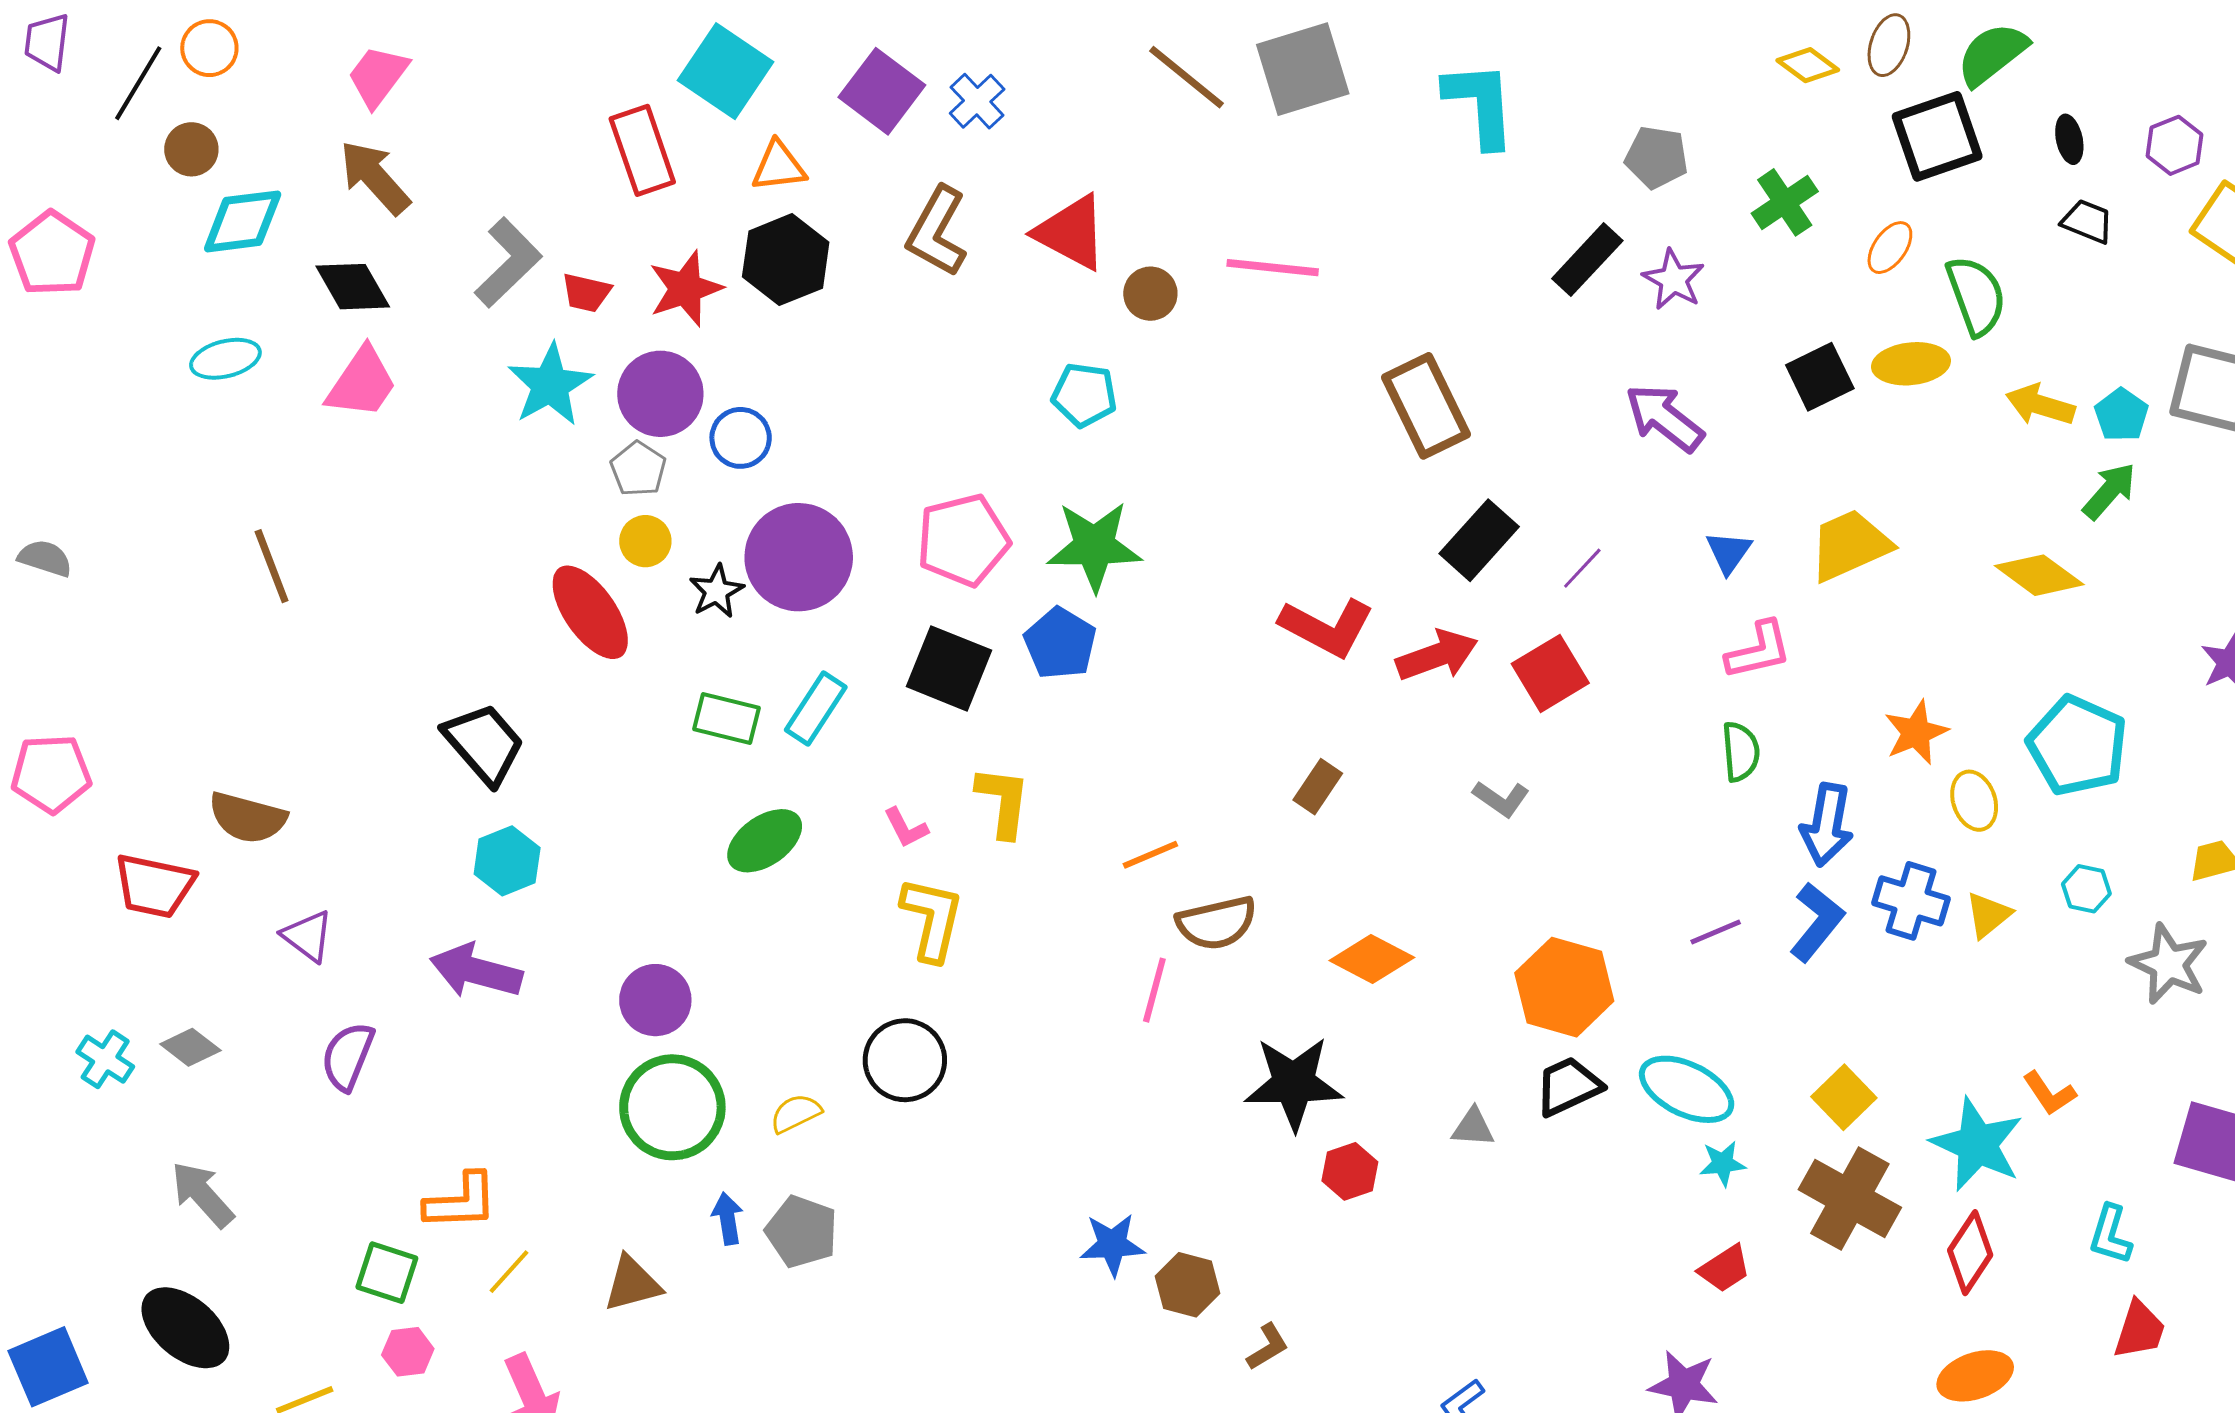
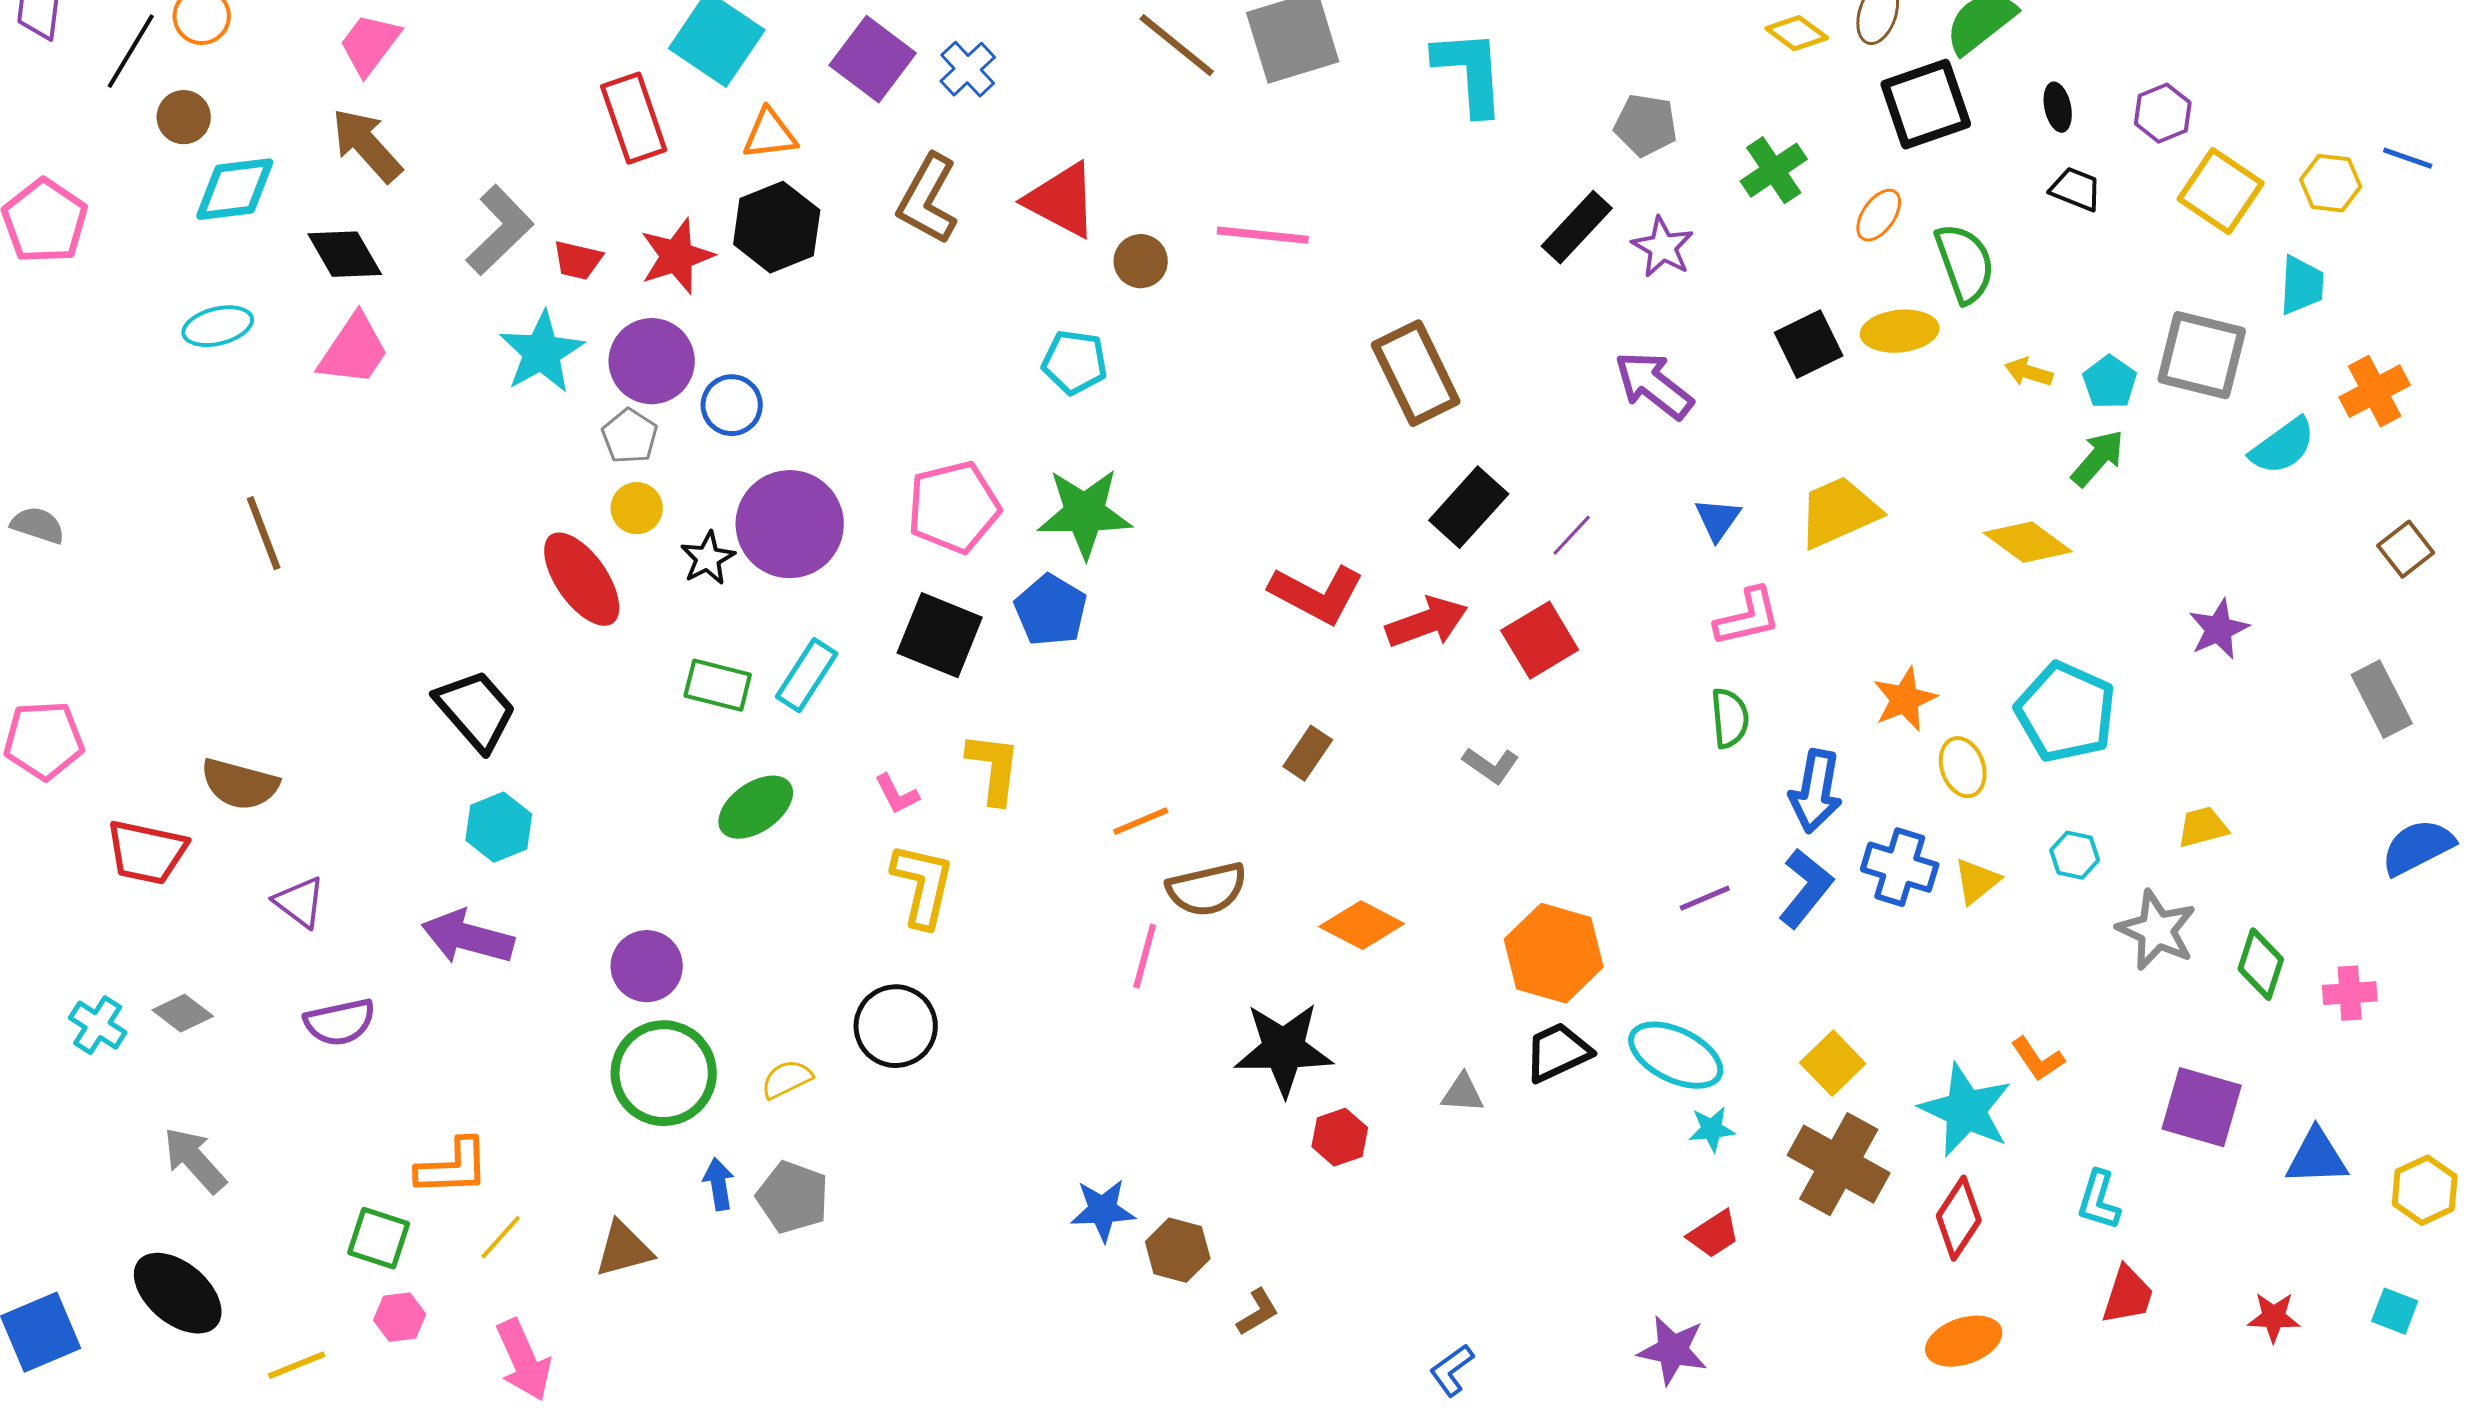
yellow arrow: (2040, 405) -> (2029, 372), size x0.7
purple semicircle: (348, 1056) -> (340, 1022), turned -124

